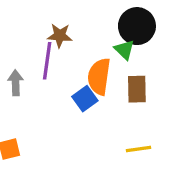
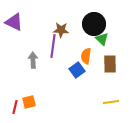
black circle: (137, 26) -> (94, 24), moved
orange semicircle: (99, 77) -> (86, 56), size x0.7

